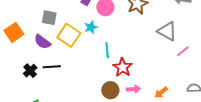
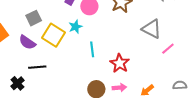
gray square: (49, 18) -> (34, 18), turned -35
red star: (123, 67) -> (120, 63), moved
black cross: (30, 71) -> (17, 83), moved

